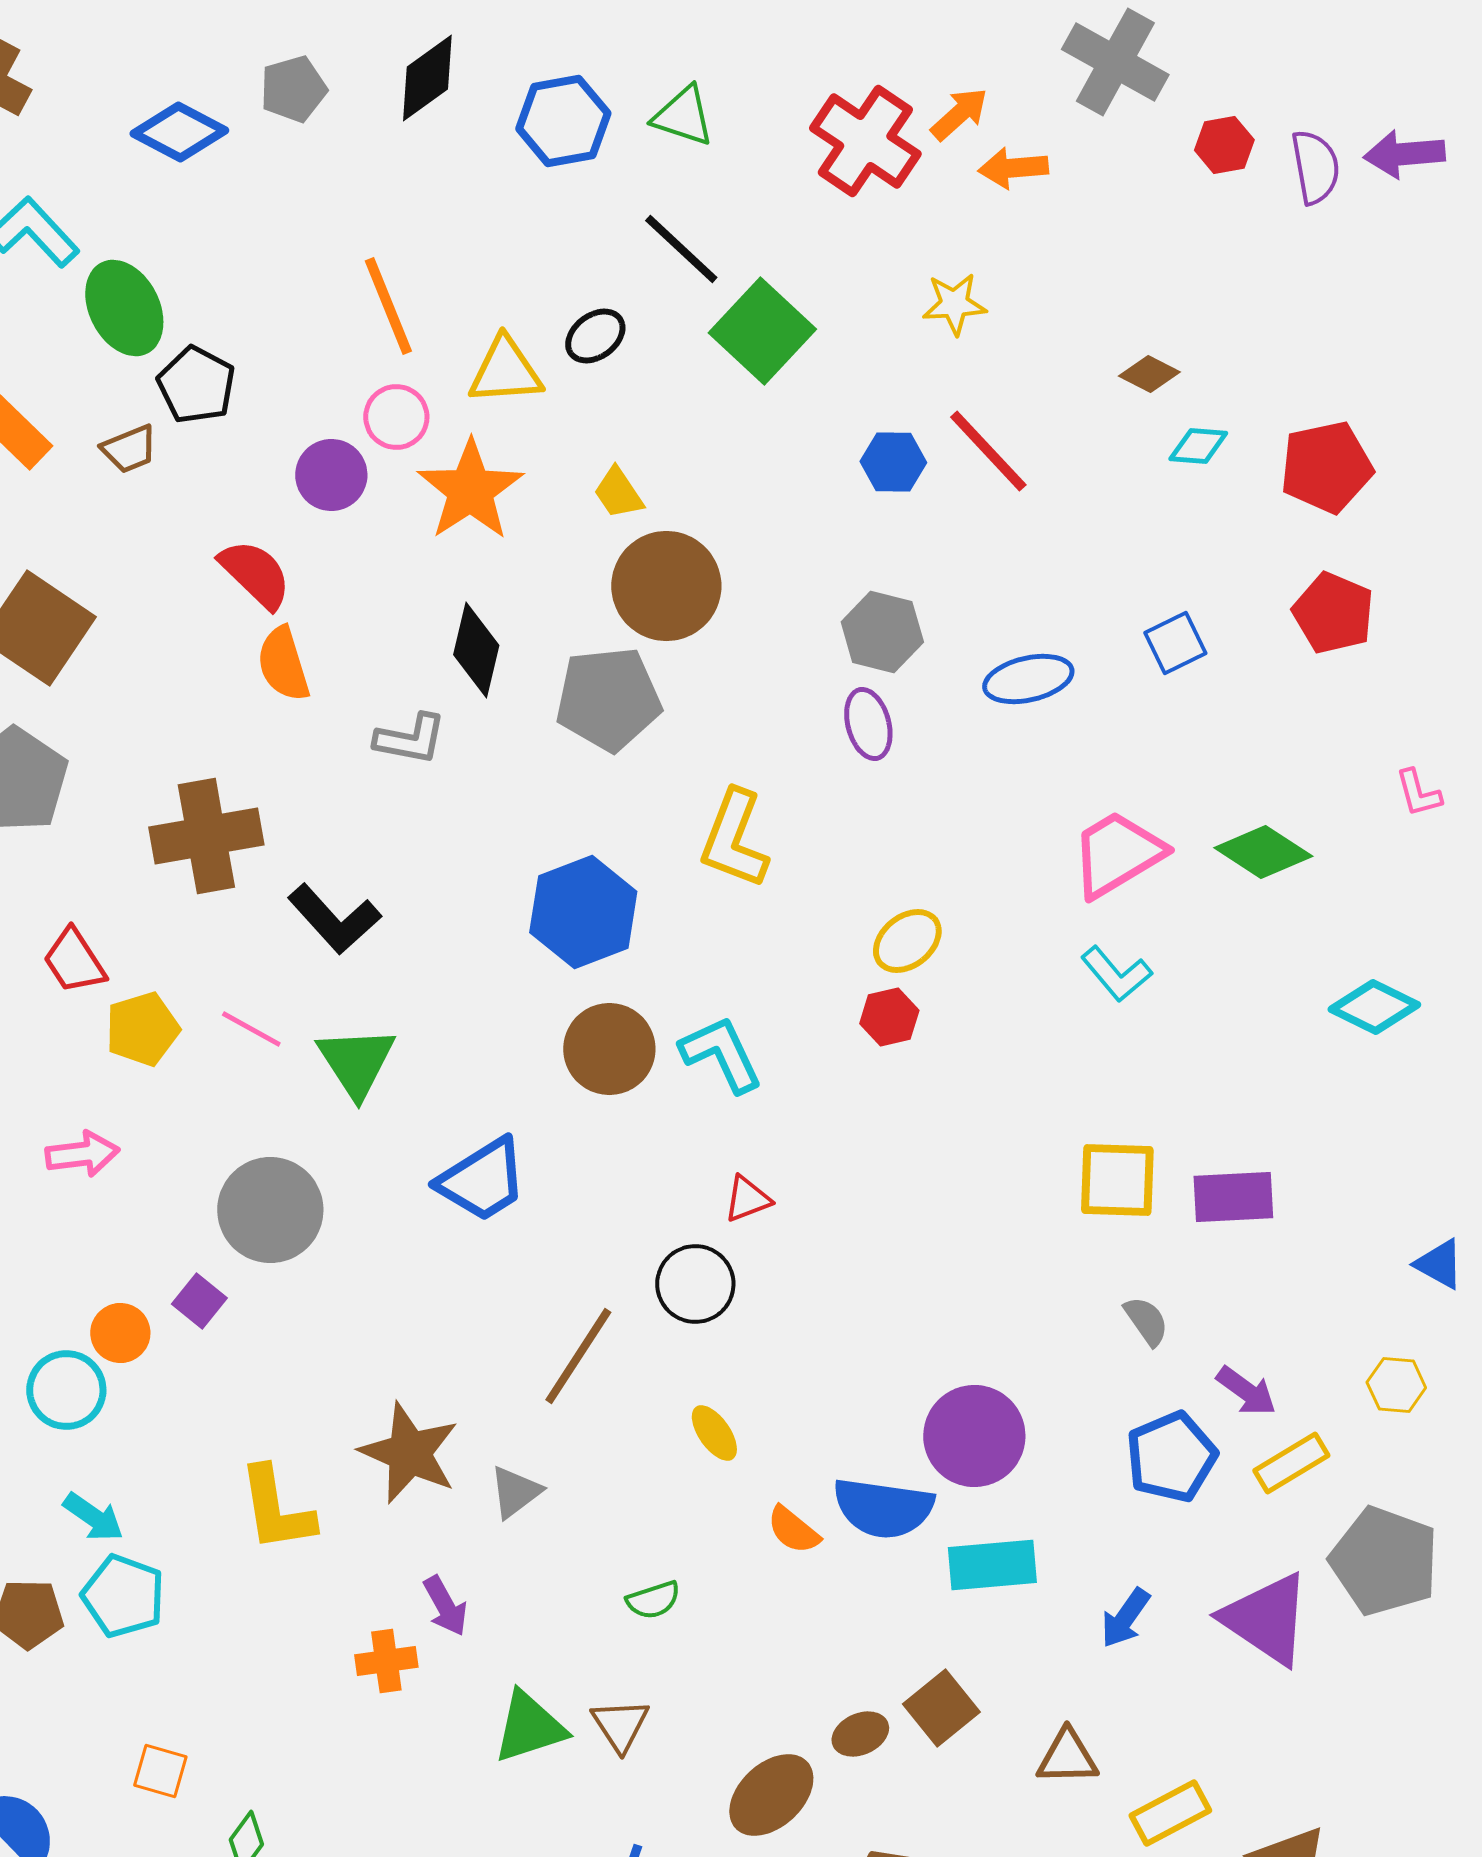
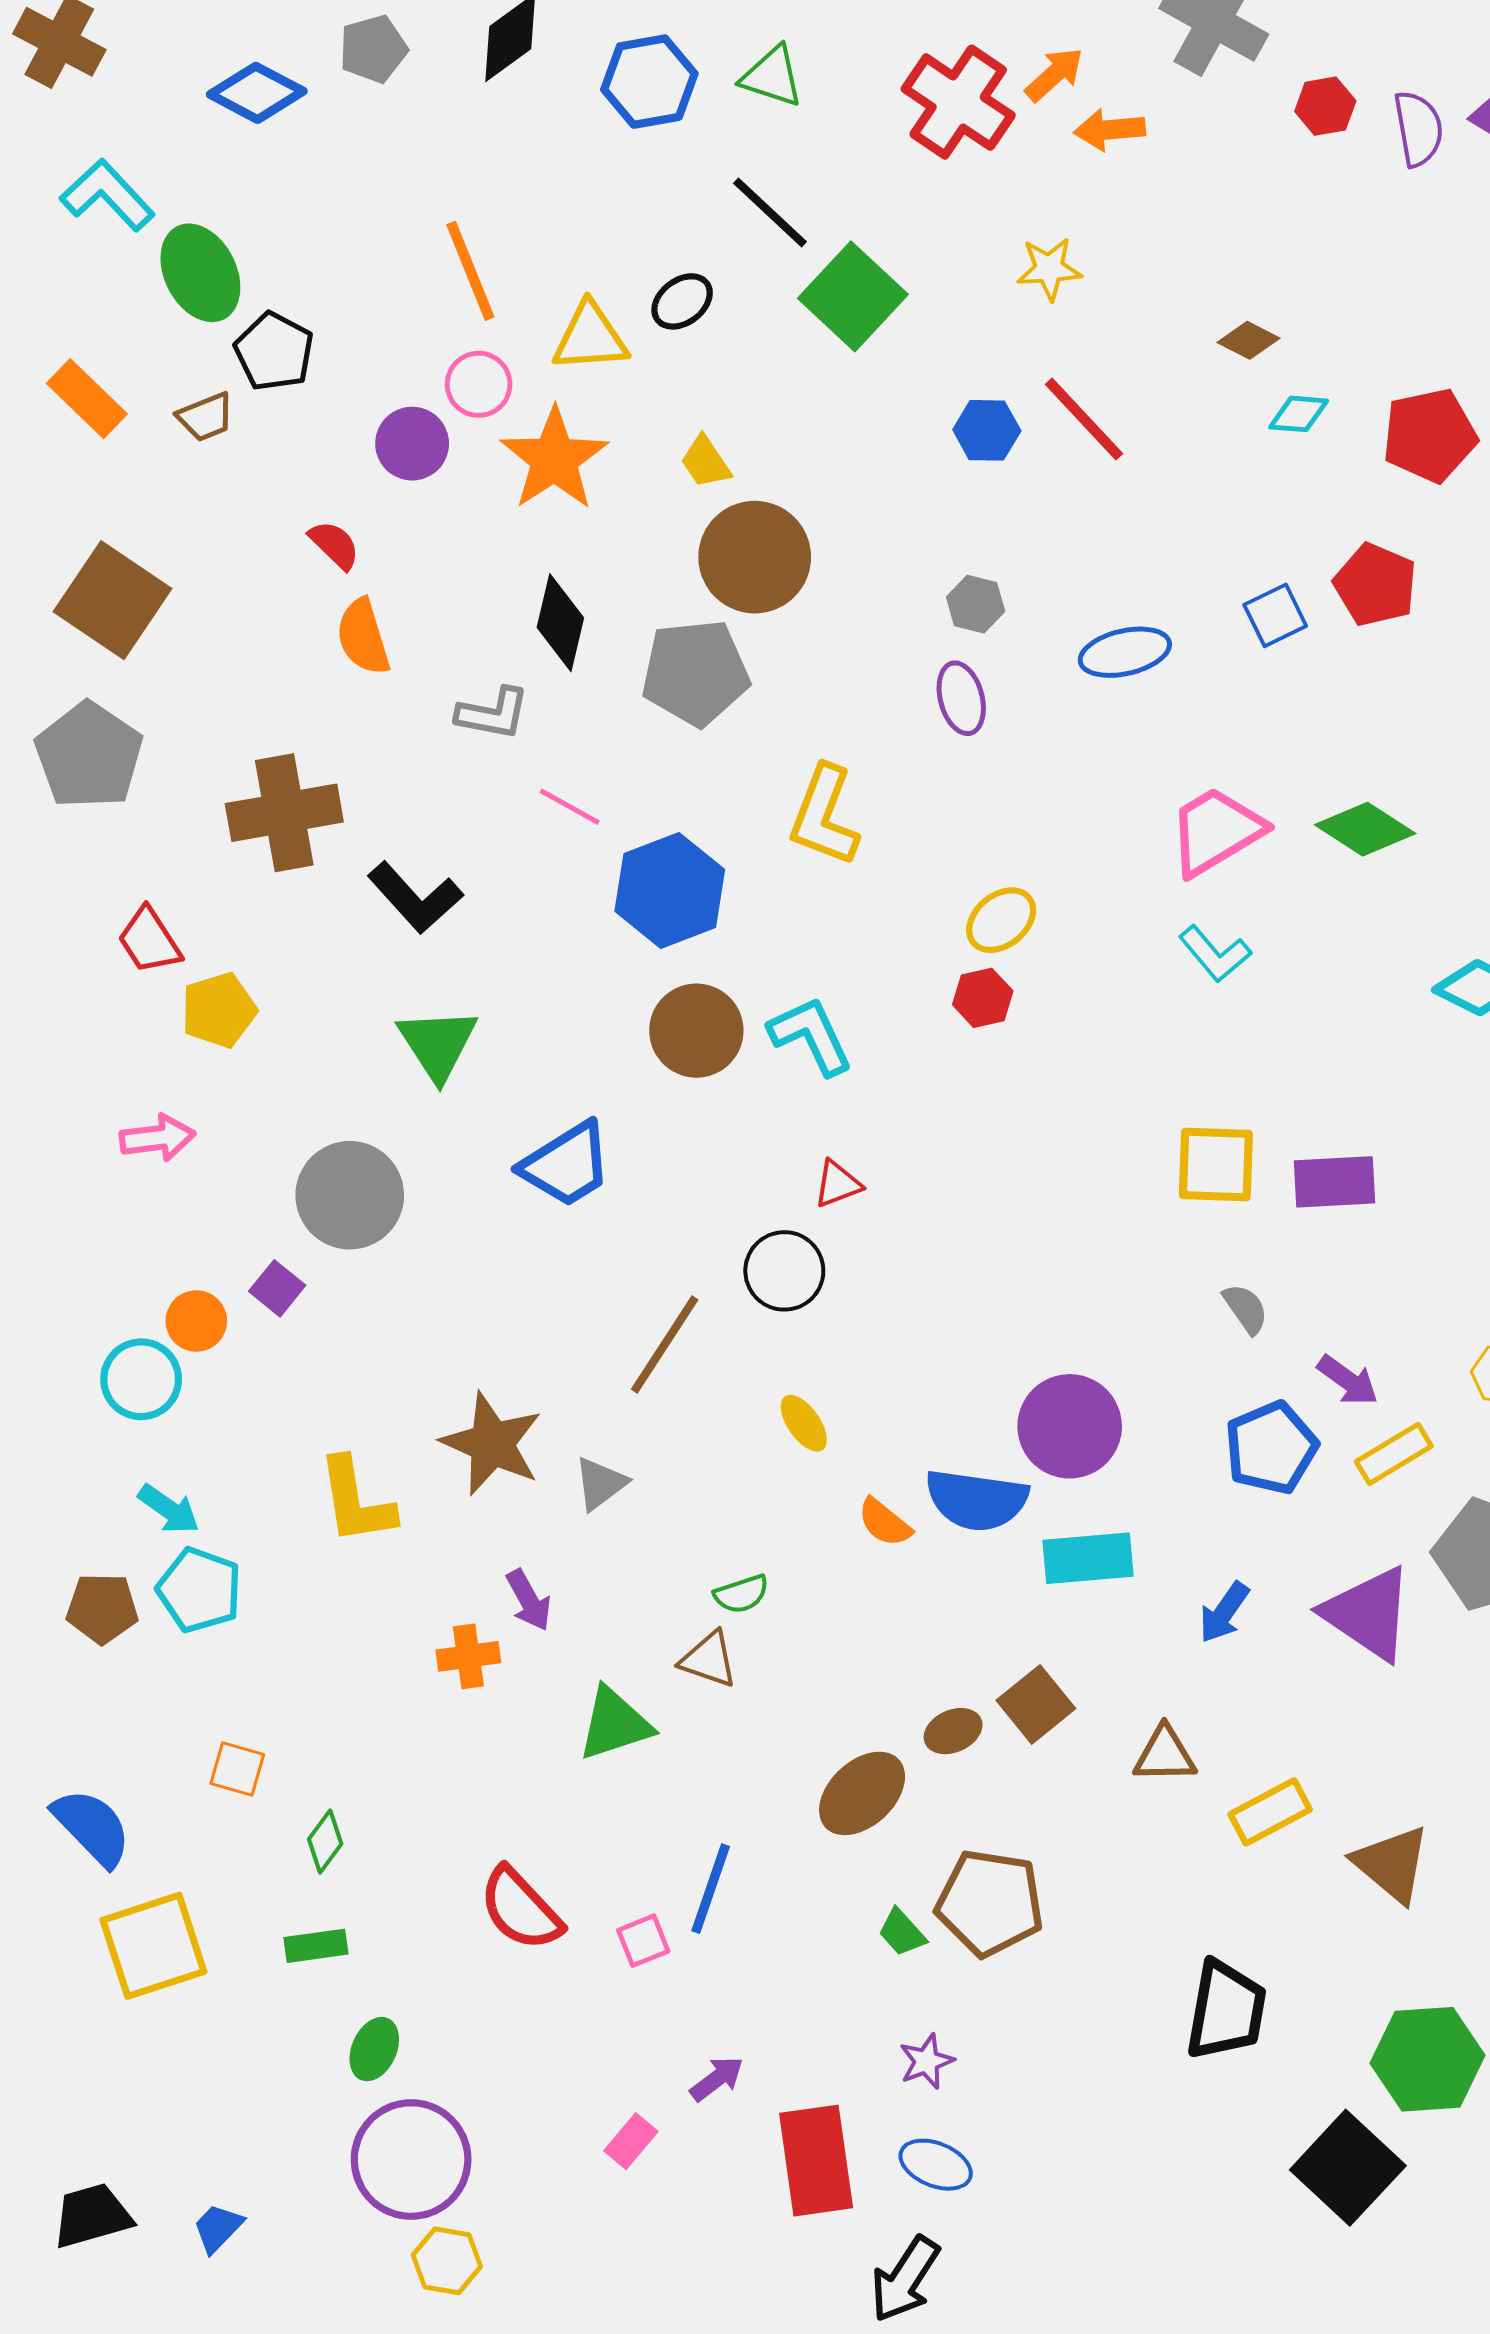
red semicircle: (255, 574) -> (334, 545), size x0.7
red pentagon: (1333, 613) -> (1375, 585), moved
gray hexagon: (882, 632) -> (976, 604), size x0.7
pink line: (251, 1029) -> (570, 807), moved
brown triangle: (620, 1725) -> (709, 1659), moved, turned -38

